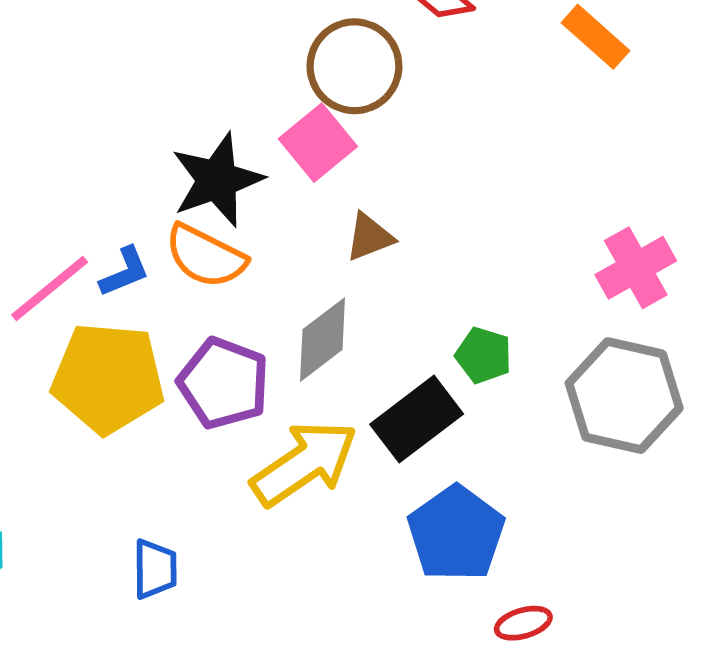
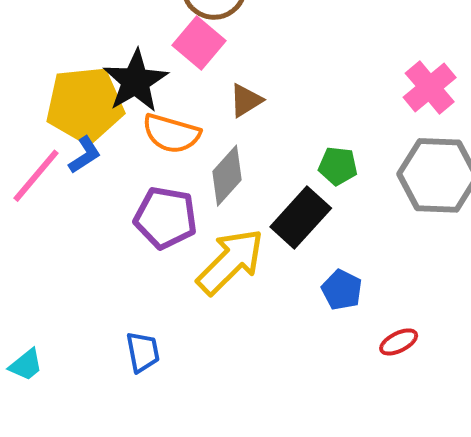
orange semicircle: (205, 256) -> (171, 134), moved
yellow pentagon: (108, 378) -> (85, 105), moved
blue pentagon: (456, 533) -> (342, 290), size x0.6

